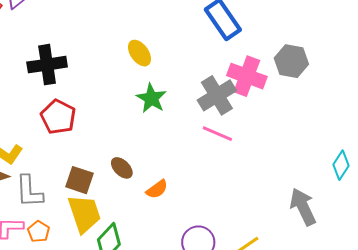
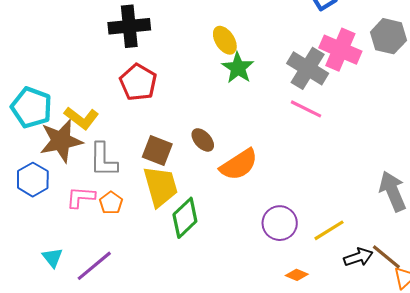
yellow ellipse: (139, 53) -> (225, 40), moved
gray cross: (217, 95) -> (308, 68), turned -30
orange semicircle: (157, 189) -> (239, 165), size x1.6

